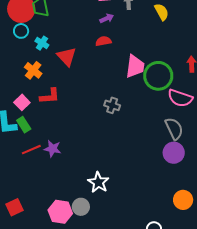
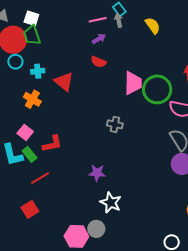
red semicircle: (103, 41) -> (98, 62), turned -140
cyan cross: (42, 43) -> (38, 71), turned -32
red L-shape: (50, 96) -> (52, 144), moved
purple star: (52, 149) -> (97, 173), moved
red square: (14, 207) -> (30, 209), moved

